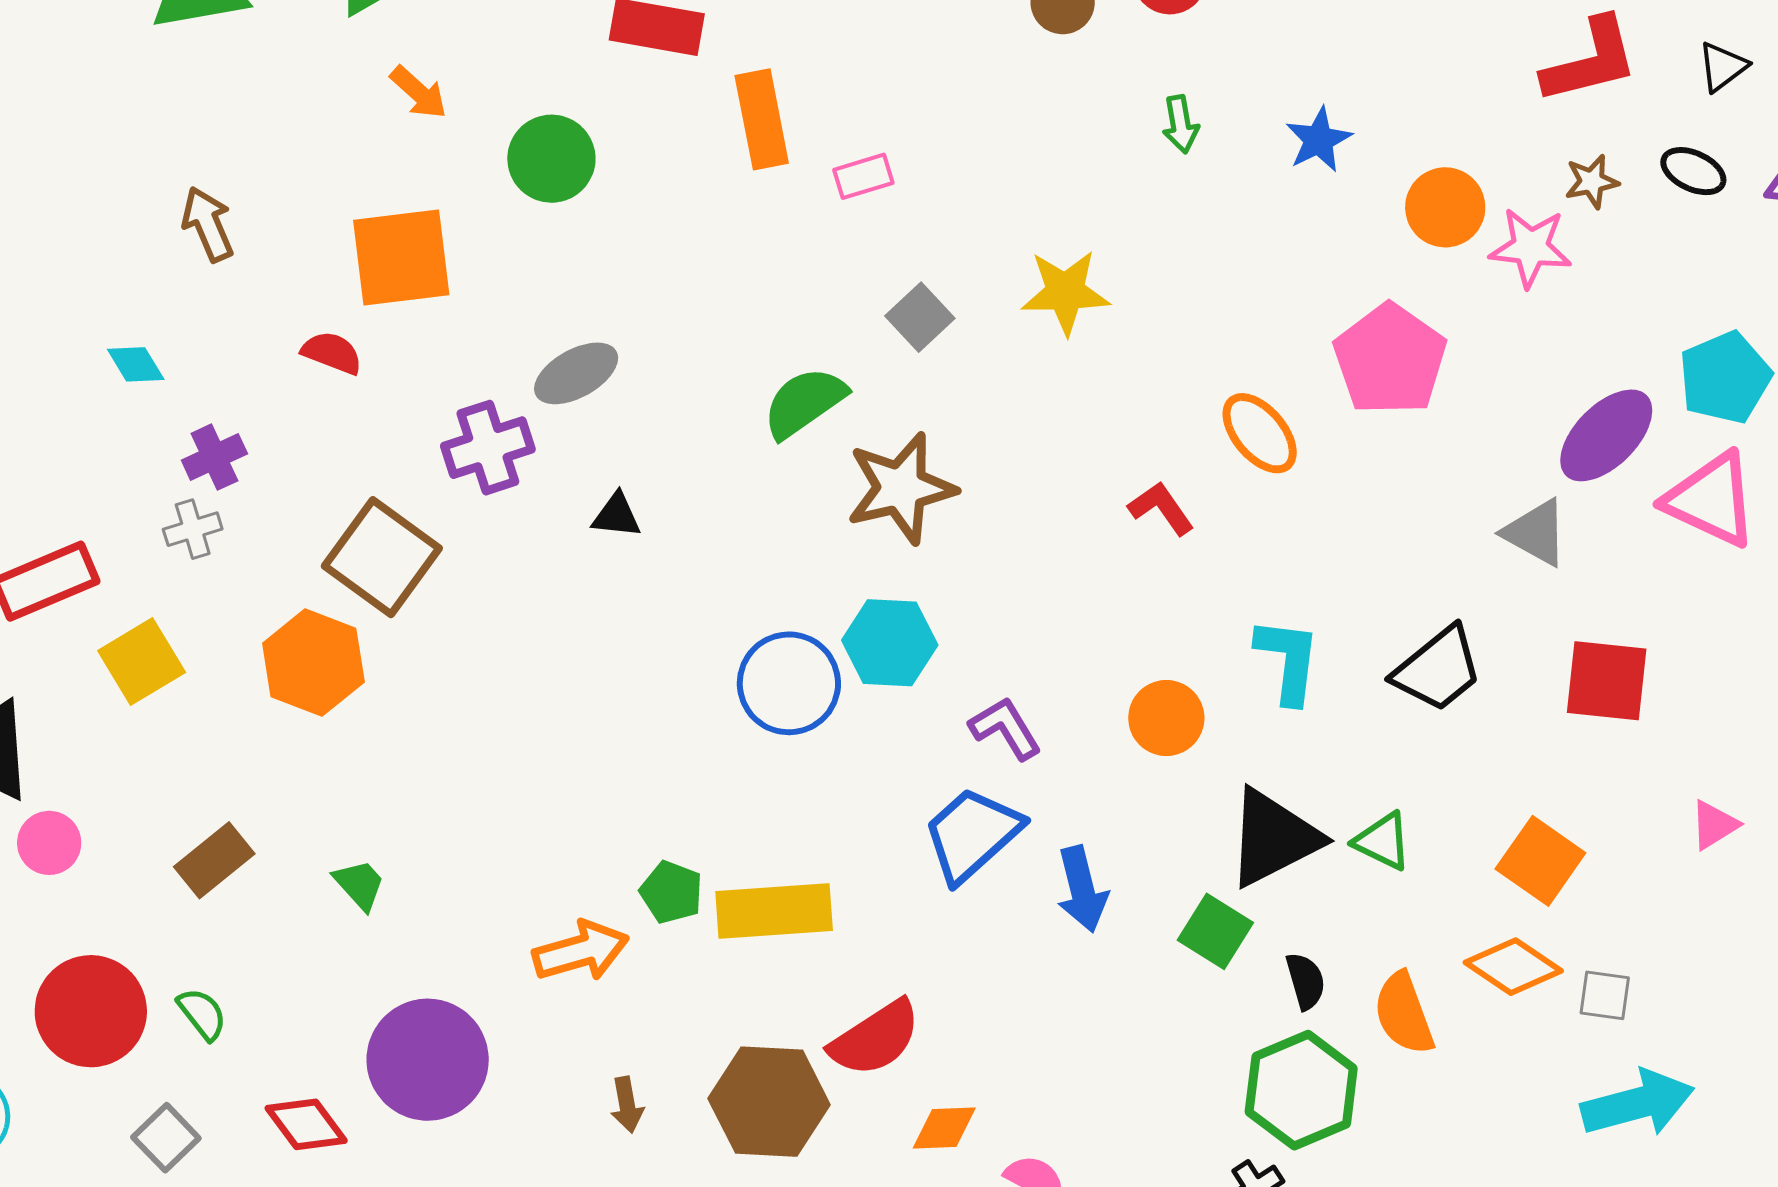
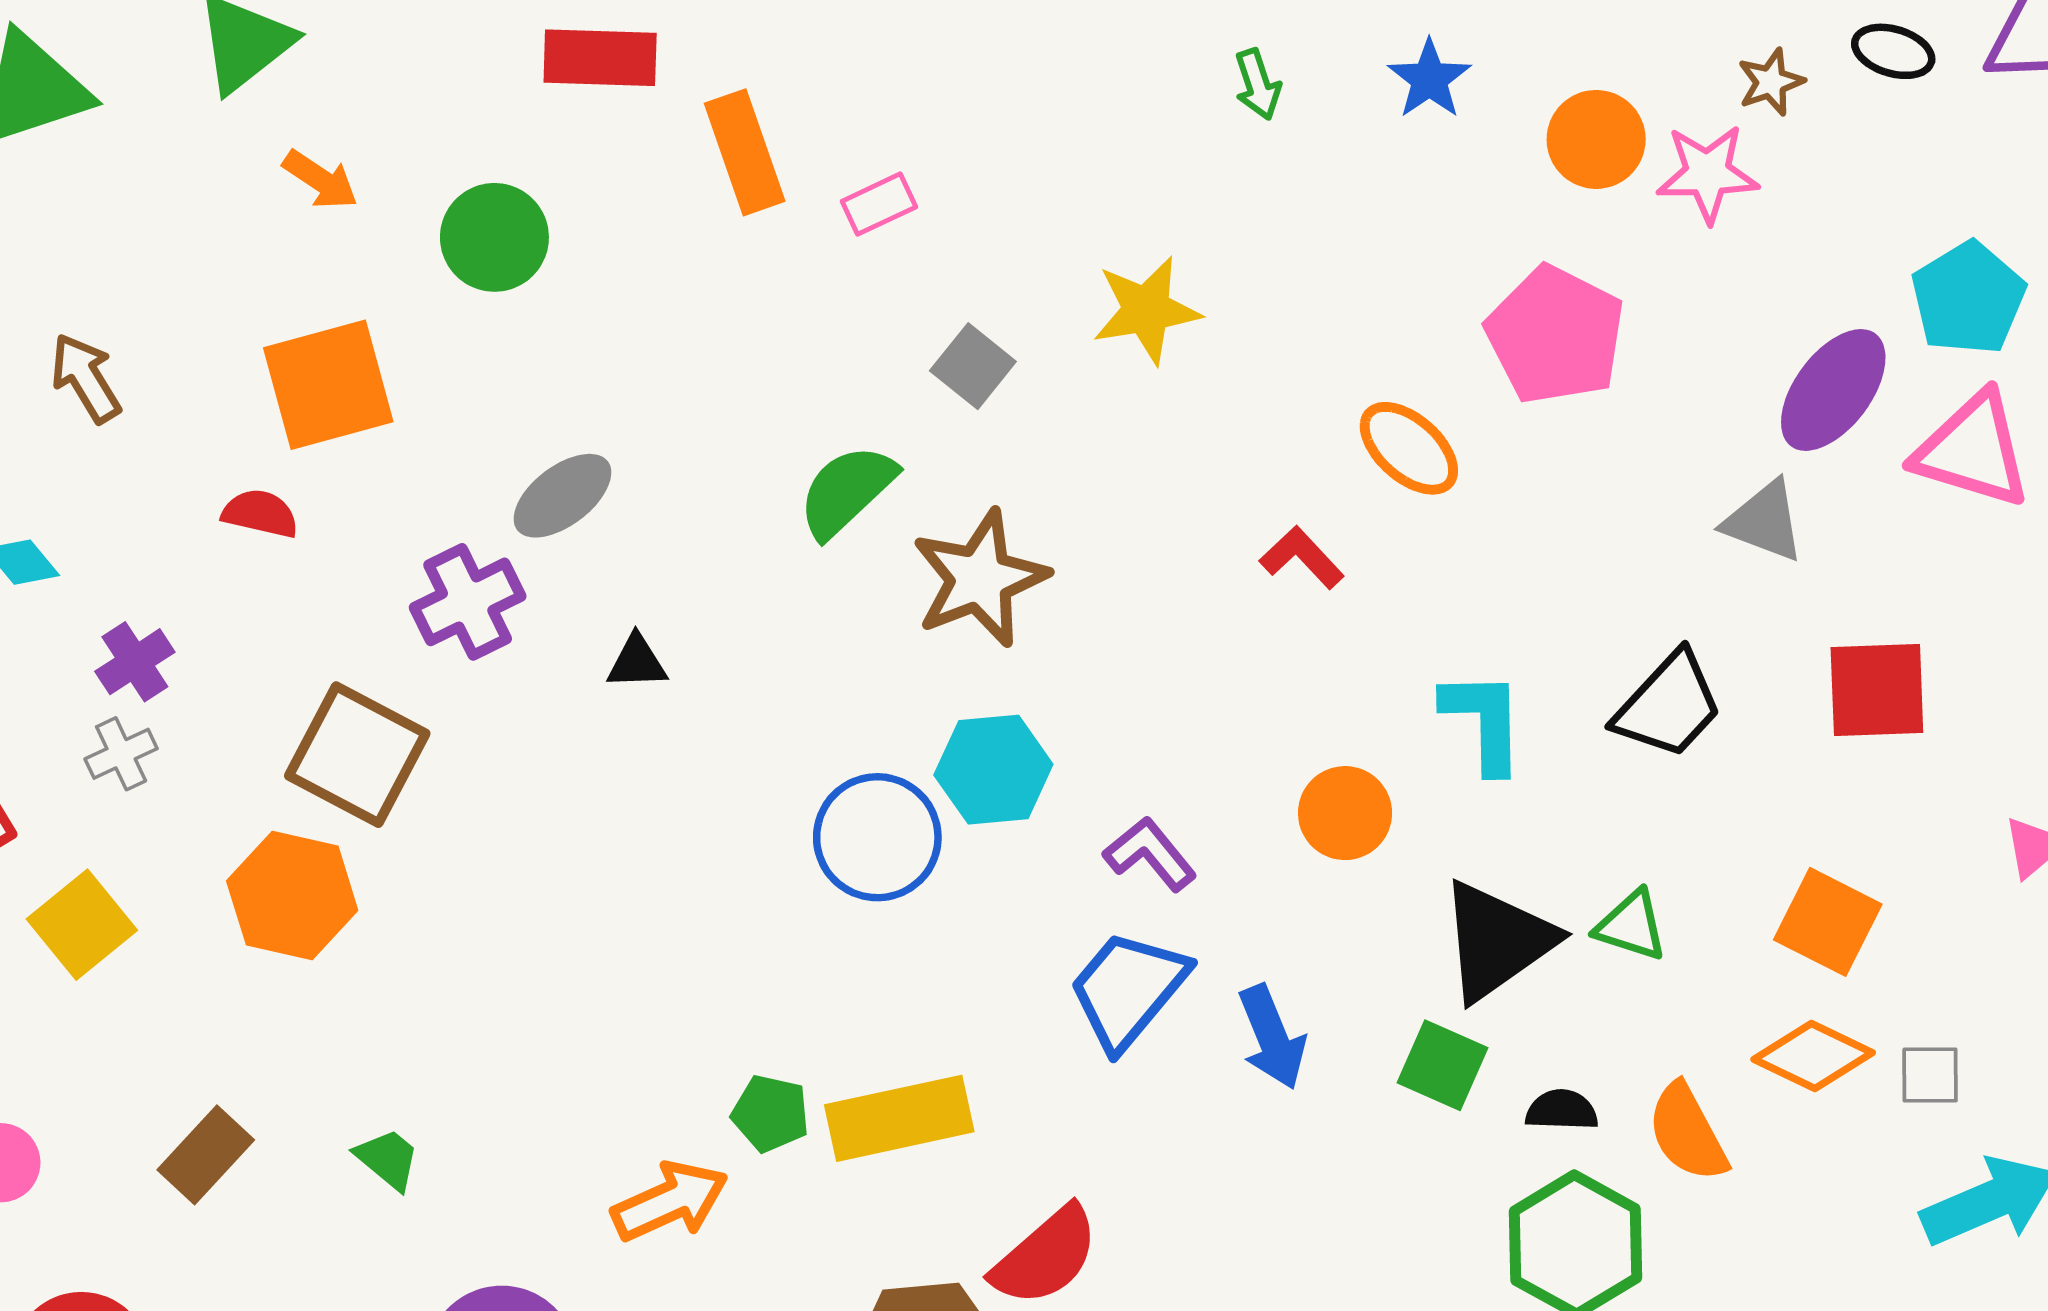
black semicircle: (1306, 981) -> (1562, 1110), turned -64

